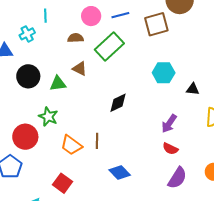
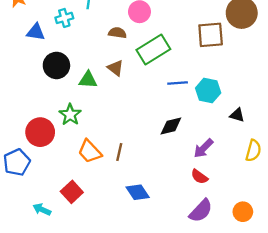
blue line: (120, 15) -> (178, 83), moved
black diamond: (118, 103) -> (171, 126), moved

